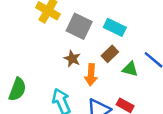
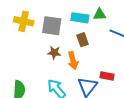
brown rectangle: (110, 54) -> (83, 40), turned -48
green triangle: (130, 69) -> (100, 14), moved

